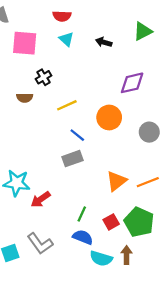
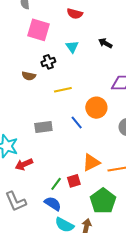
cyan triangle: (66, 39) -> (72, 47), moved
blue line: (77, 135) -> (77, 122), moved
gray rectangle: (73, 159) -> (43, 127), moved
red square: (111, 222) -> (74, 181), moved

